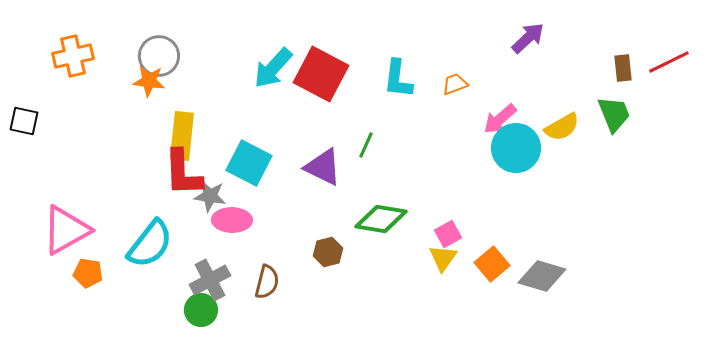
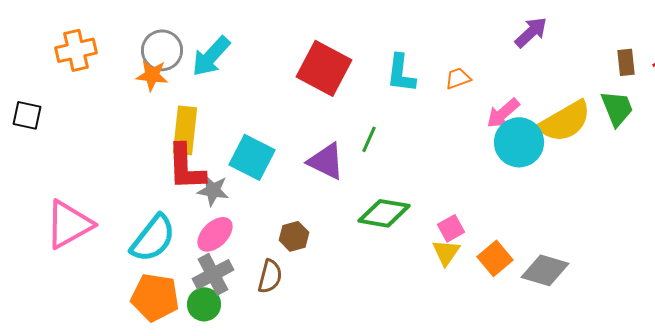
cyan arrow: (273, 68) -> (211, 56), moved
yellow semicircle: (562, 127) -> (565, 121), size x1.5
pink ellipse: (232, 220) -> (215, 234), moved, turned -45
brown hexagon: (328, 252) -> (294, 236), moved
orange pentagon: (88, 273) -> (155, 297), moved, size x1.6

